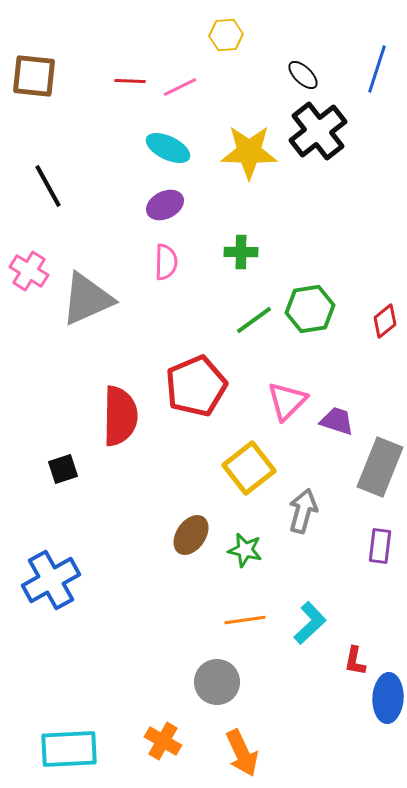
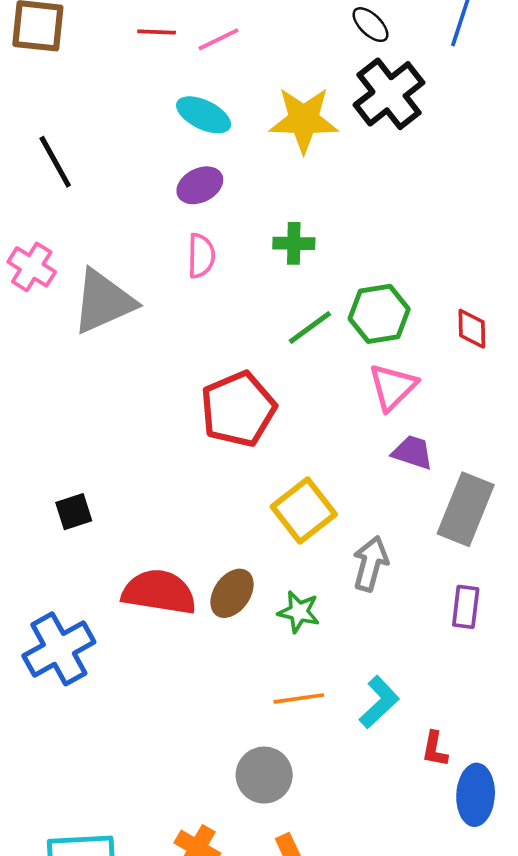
red diamond: (385, 321) -> (472, 329), turned -52
pink triangle: (287, 401) -> (393, 387), moved
red semicircle: (120, 416) -> (159, 592), moved, turned -82

